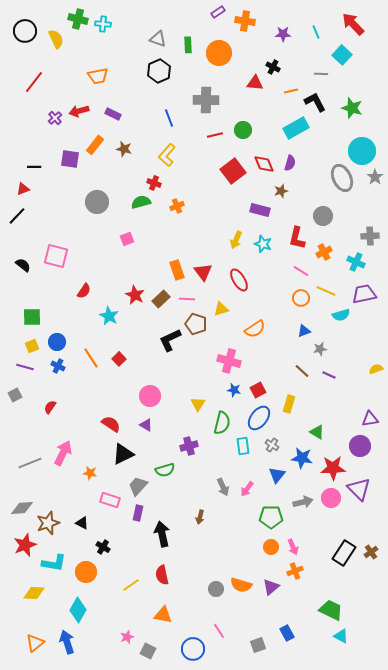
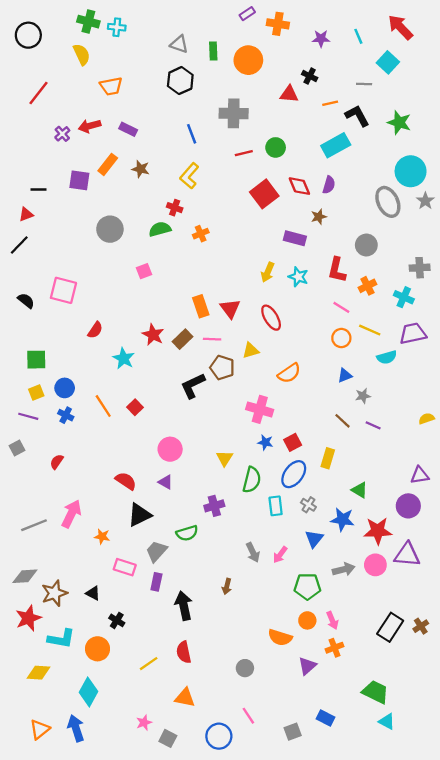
yellow semicircle: (56, 39) -> (82, 54), moved
purple triangle: (359, 489) -> (407, 555), turned -40
orange semicircle: (241, 585) -> (280, 637), moved
blue rectangle: (287, 633) -> (325, 718), turned -35

